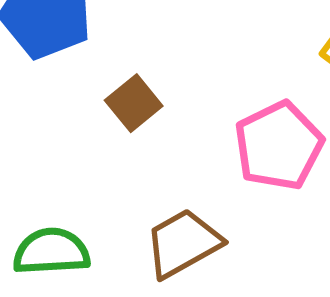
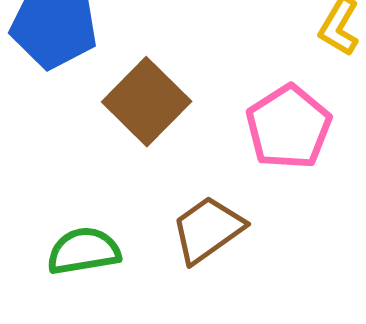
brown square: (134, 103) -> (147, 102), size x1.6

